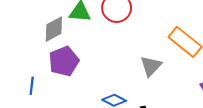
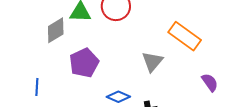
purple pentagon: (64, 61) -> (84, 63), moved

